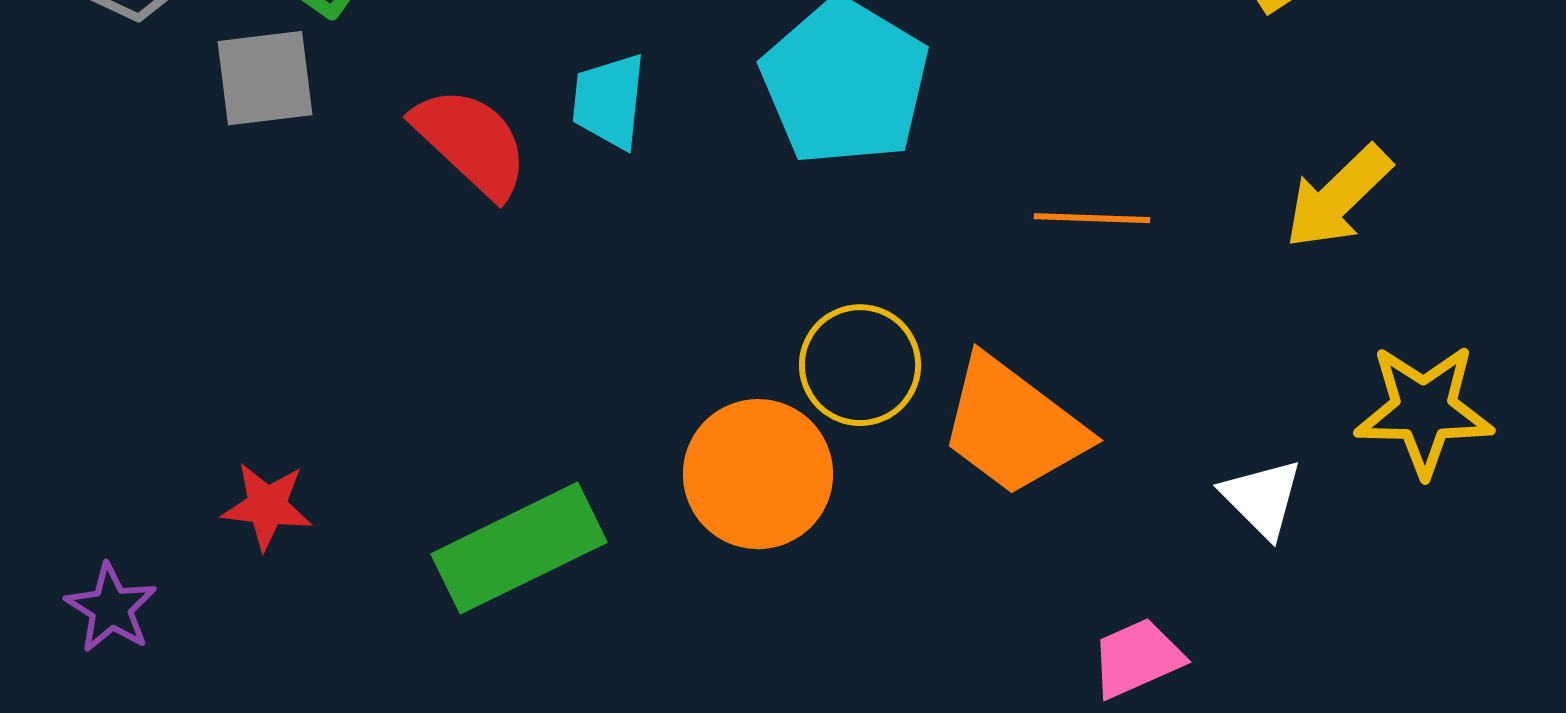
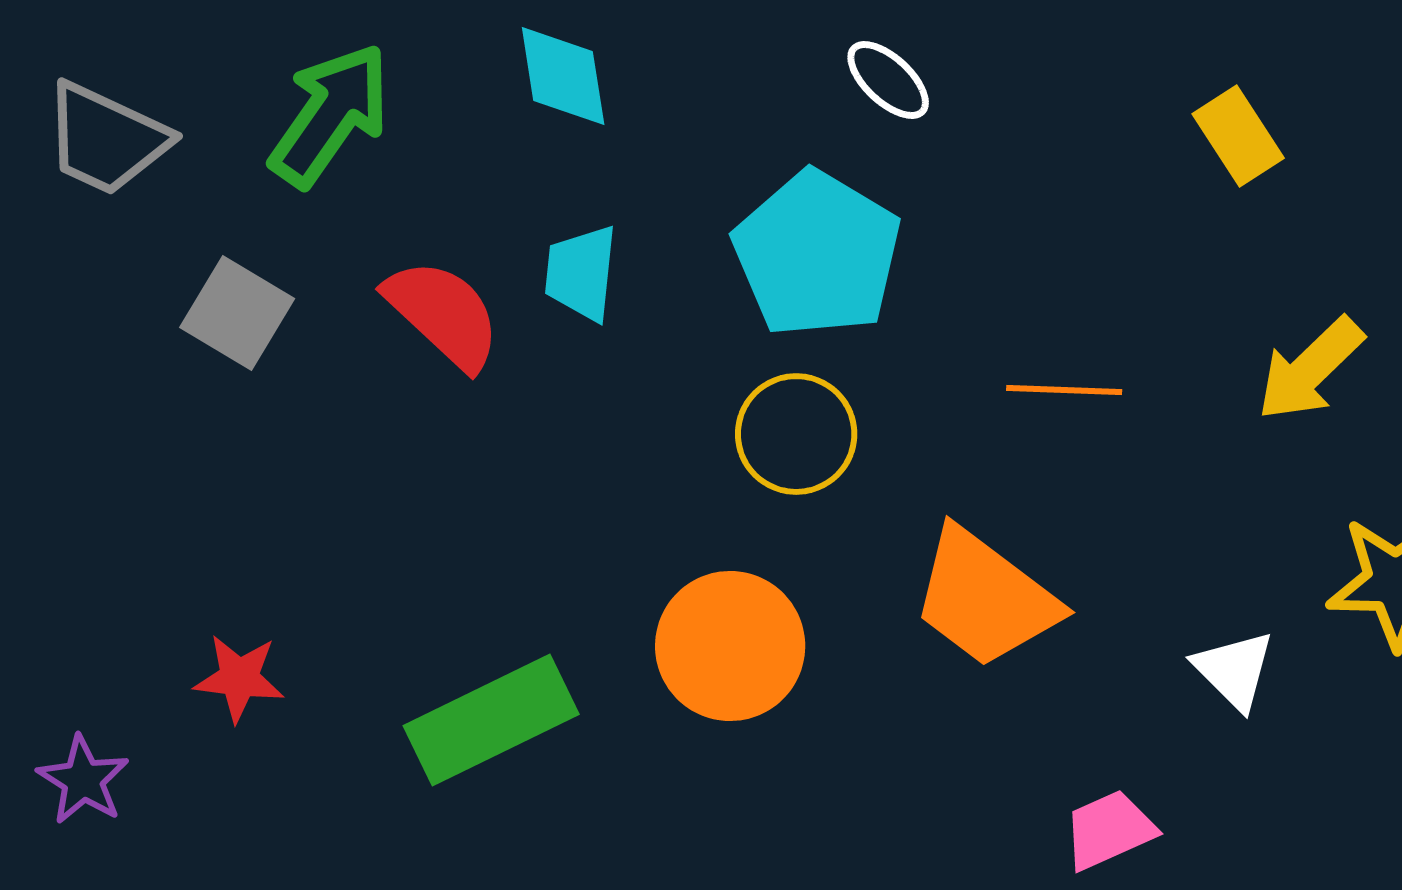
gray square: (265, 78) -> (237, 313), moved, turned 38
yellow circle: (860, 365) -> (796, 434), moved

